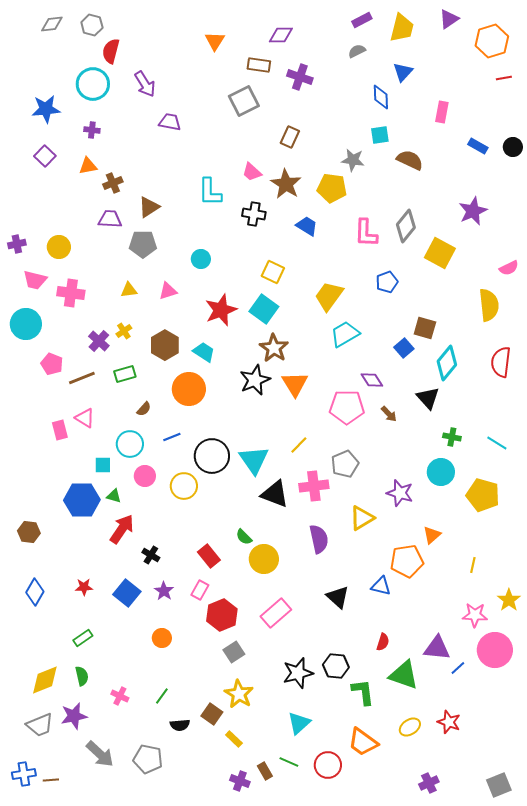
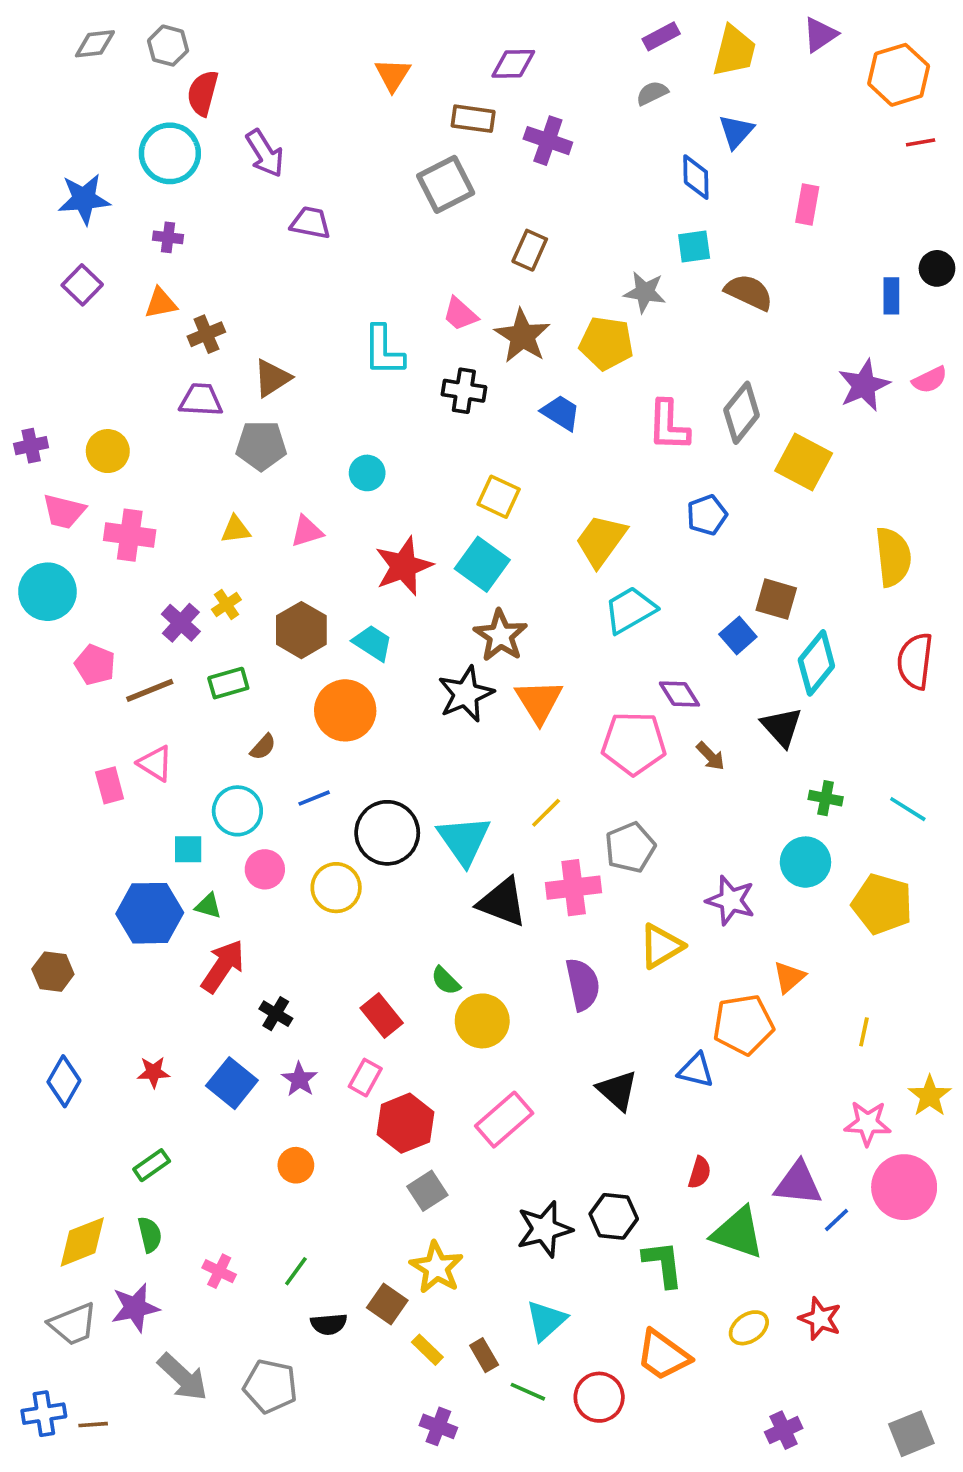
blue rectangle: (478, 146) -> (891, 296), moved, turned 60
pink semicircle: (509, 268) -> (930, 380), moved
brown rectangle: (265, 771) -> (484, 1355), moved

